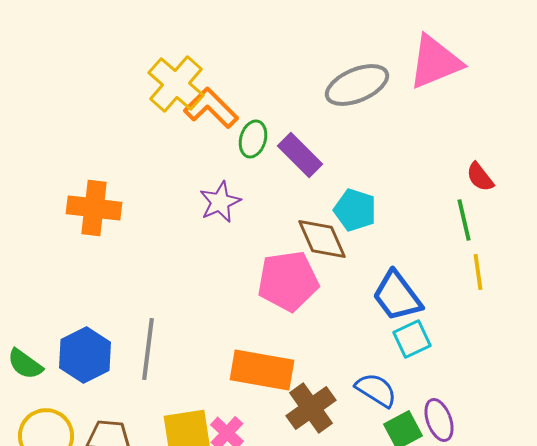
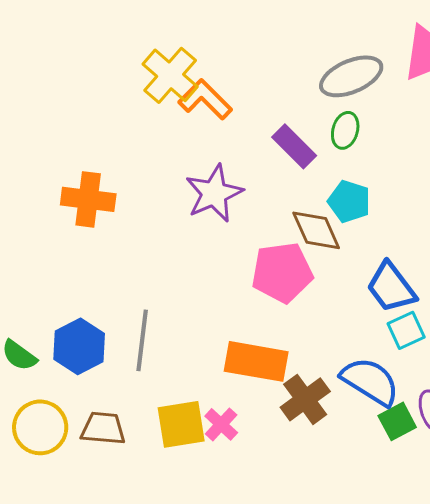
green ellipse: (253, 139) -> (345, 130), moved
purple star: (220, 202) -> (214, 193), size x1.4
blue semicircle: (376, 390) -> (370, 381), size x1.4

